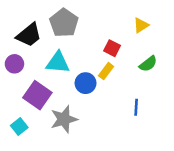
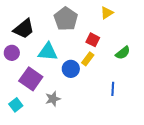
gray pentagon: (64, 23) -> (66, 19), moved
yellow triangle: (141, 25) -> (107, 13), moved
gray star: (64, 119) -> (53, 99), size x0.7

